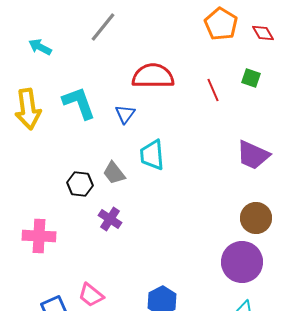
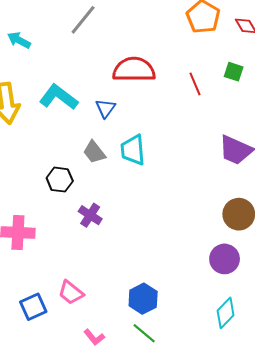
cyan L-shape: (79, 103) -> (59, 97), turned -33
gray trapezoid: (114, 173) -> (94, 152), moved
purple circle: (242, 262) -> (225, 259), size x0.7

